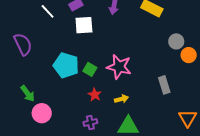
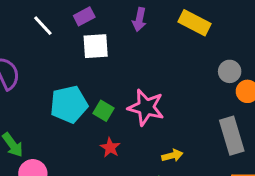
cyan pentagon: (66, 65) -> (69, 104), turned -30
gray rectangle: (164, 85) -> (232, 136), moved, size x1.4
yellow arrow: (121, 99) -> (172, 156), moved

